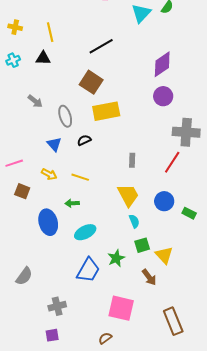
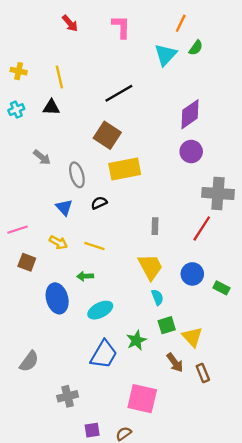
brown rectangle: (173, 321) -> (203, 373), moved, size x0.6
purple square: (52, 335) -> (92, 430), moved

